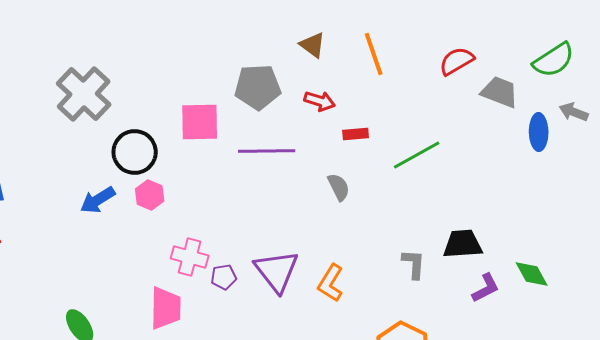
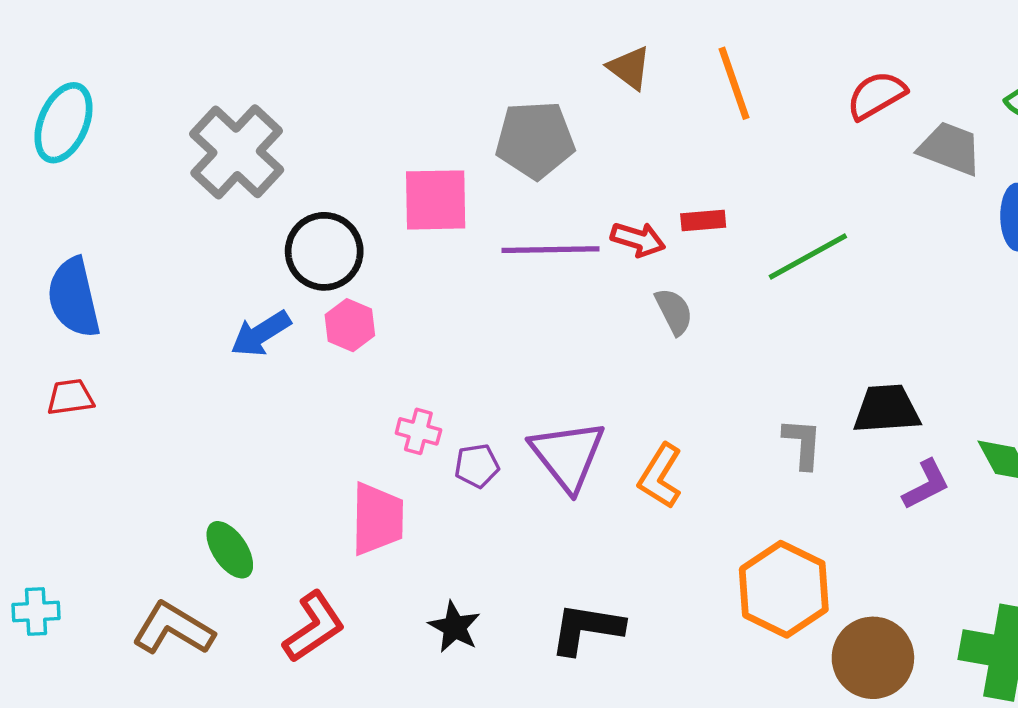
red arrow: (320, 101) -> (638, 239), moved
pink cross: (190, 257) -> (418, 431), size x0.7

